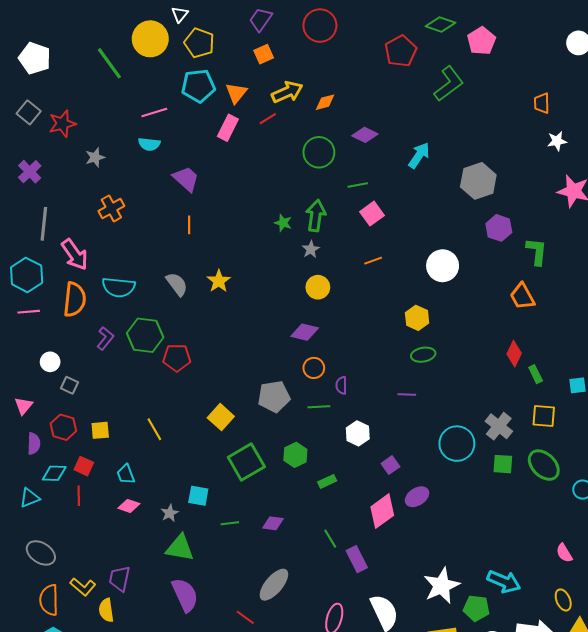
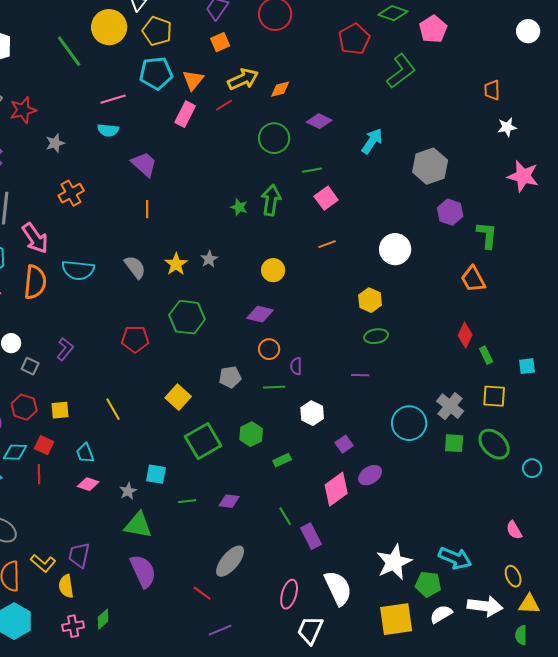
gray star: (311, 249) -> (209, 259), moved
green hexagon: (145, 335) -> (187, 317), moved
purple L-shape: (105, 338) -> (65, 349), moved
gray pentagon: (274, 397) -> (230, 377), size x0.7

